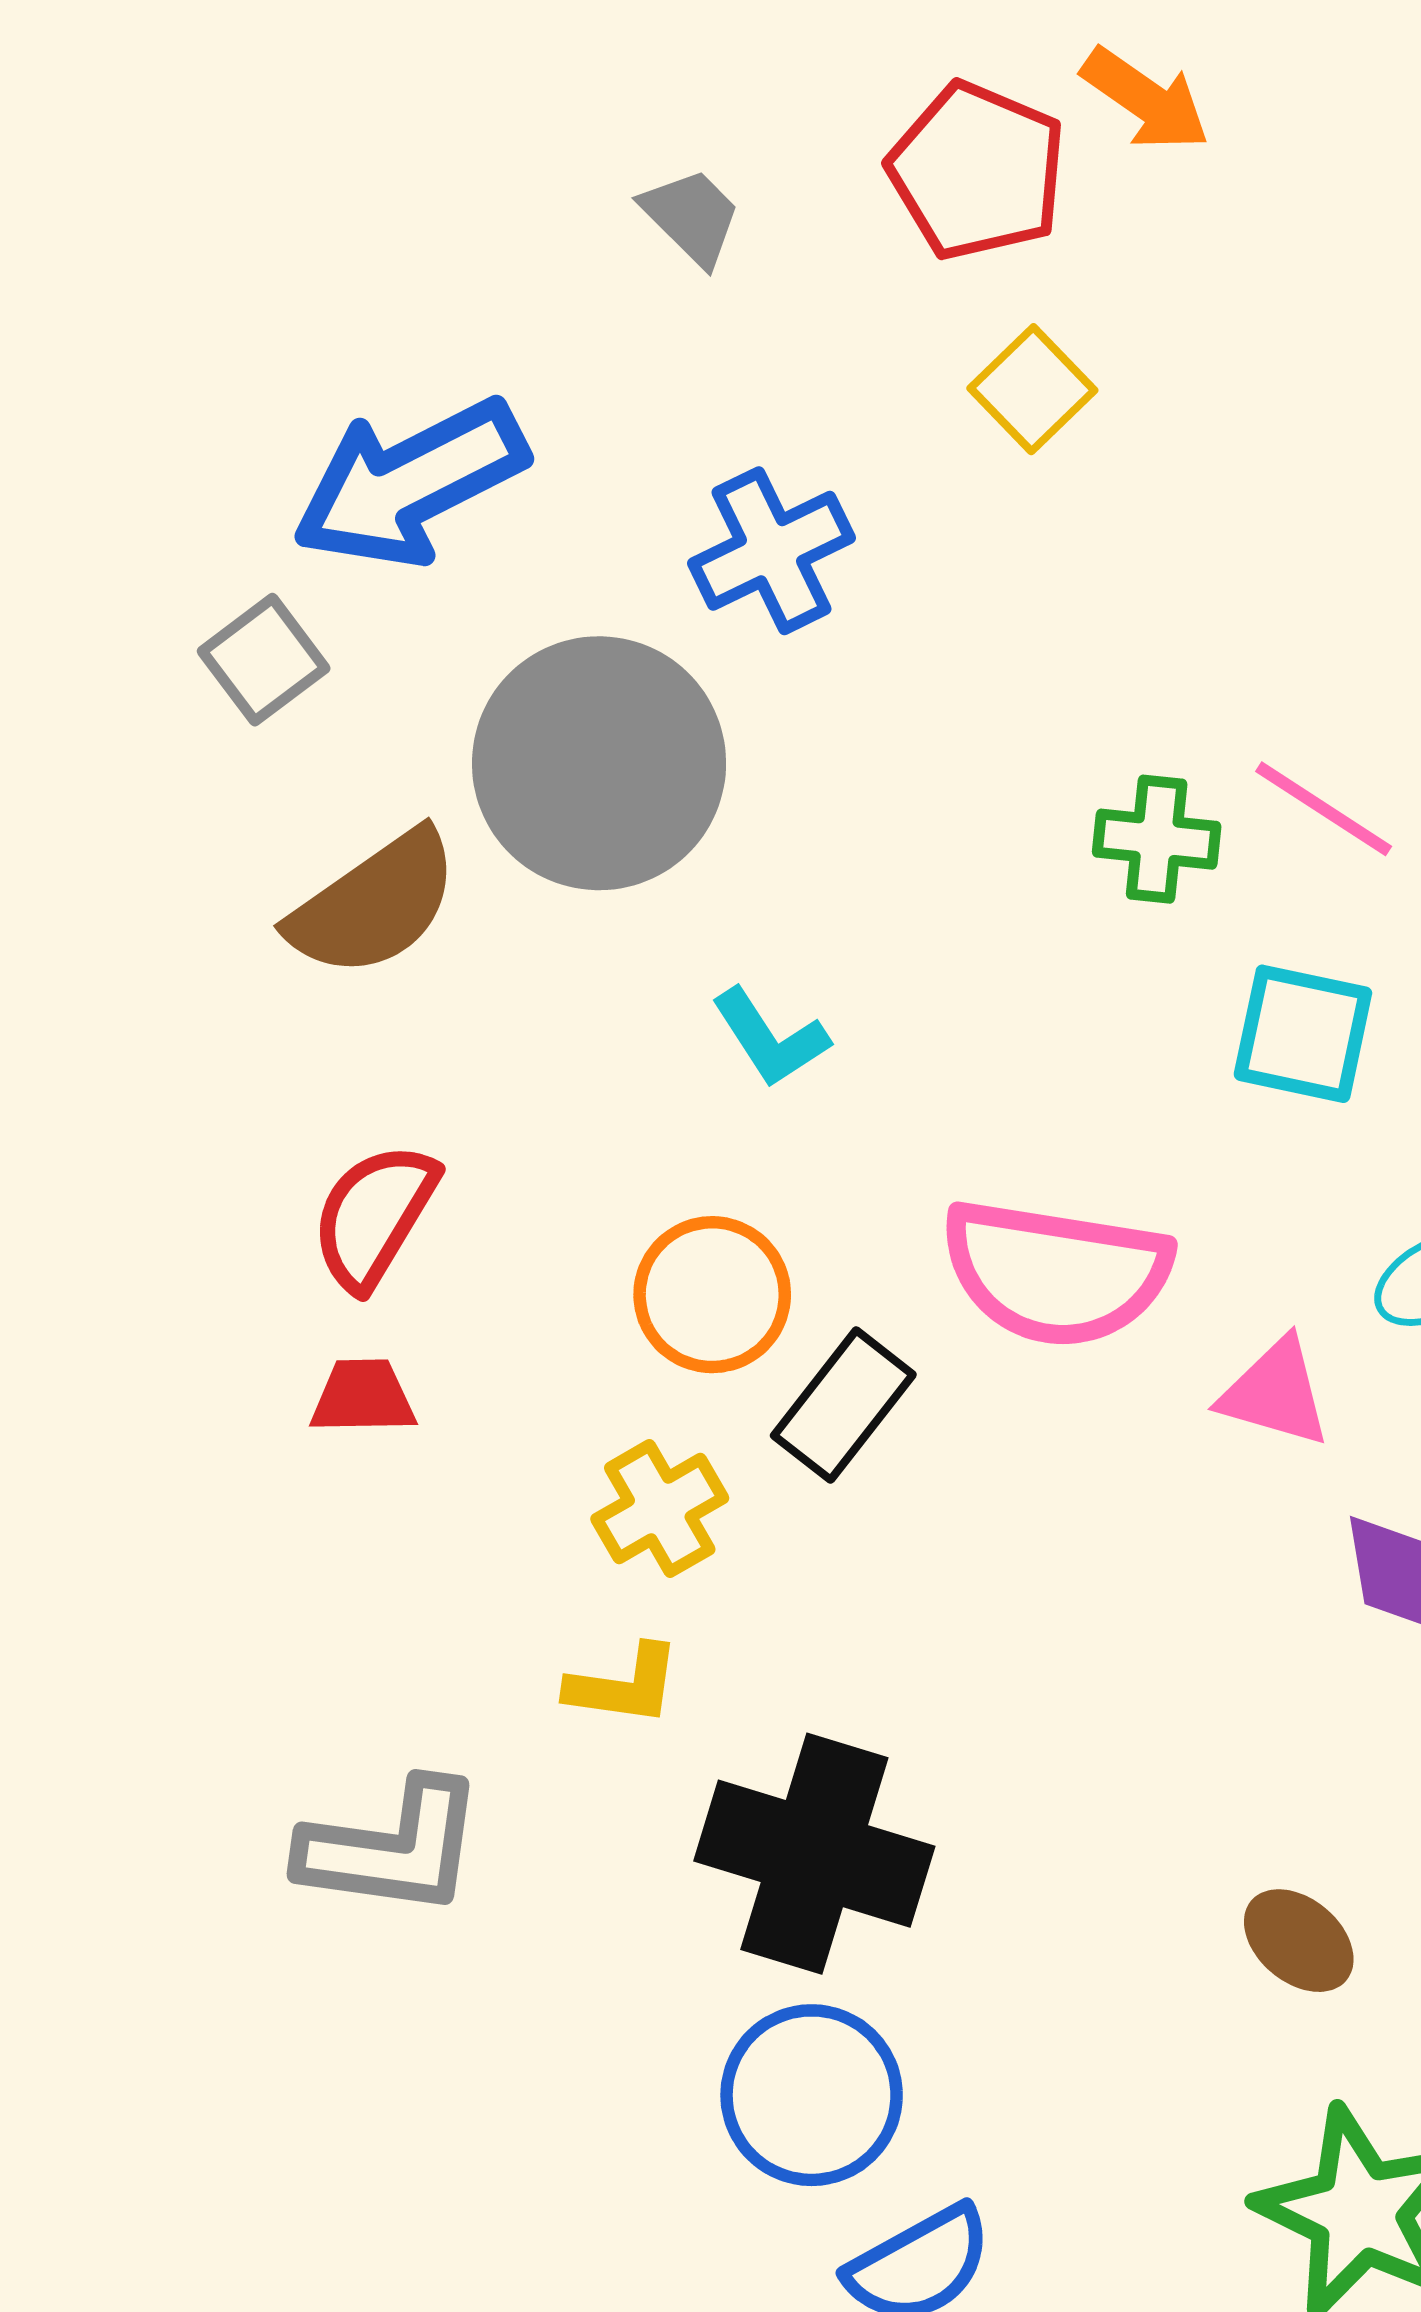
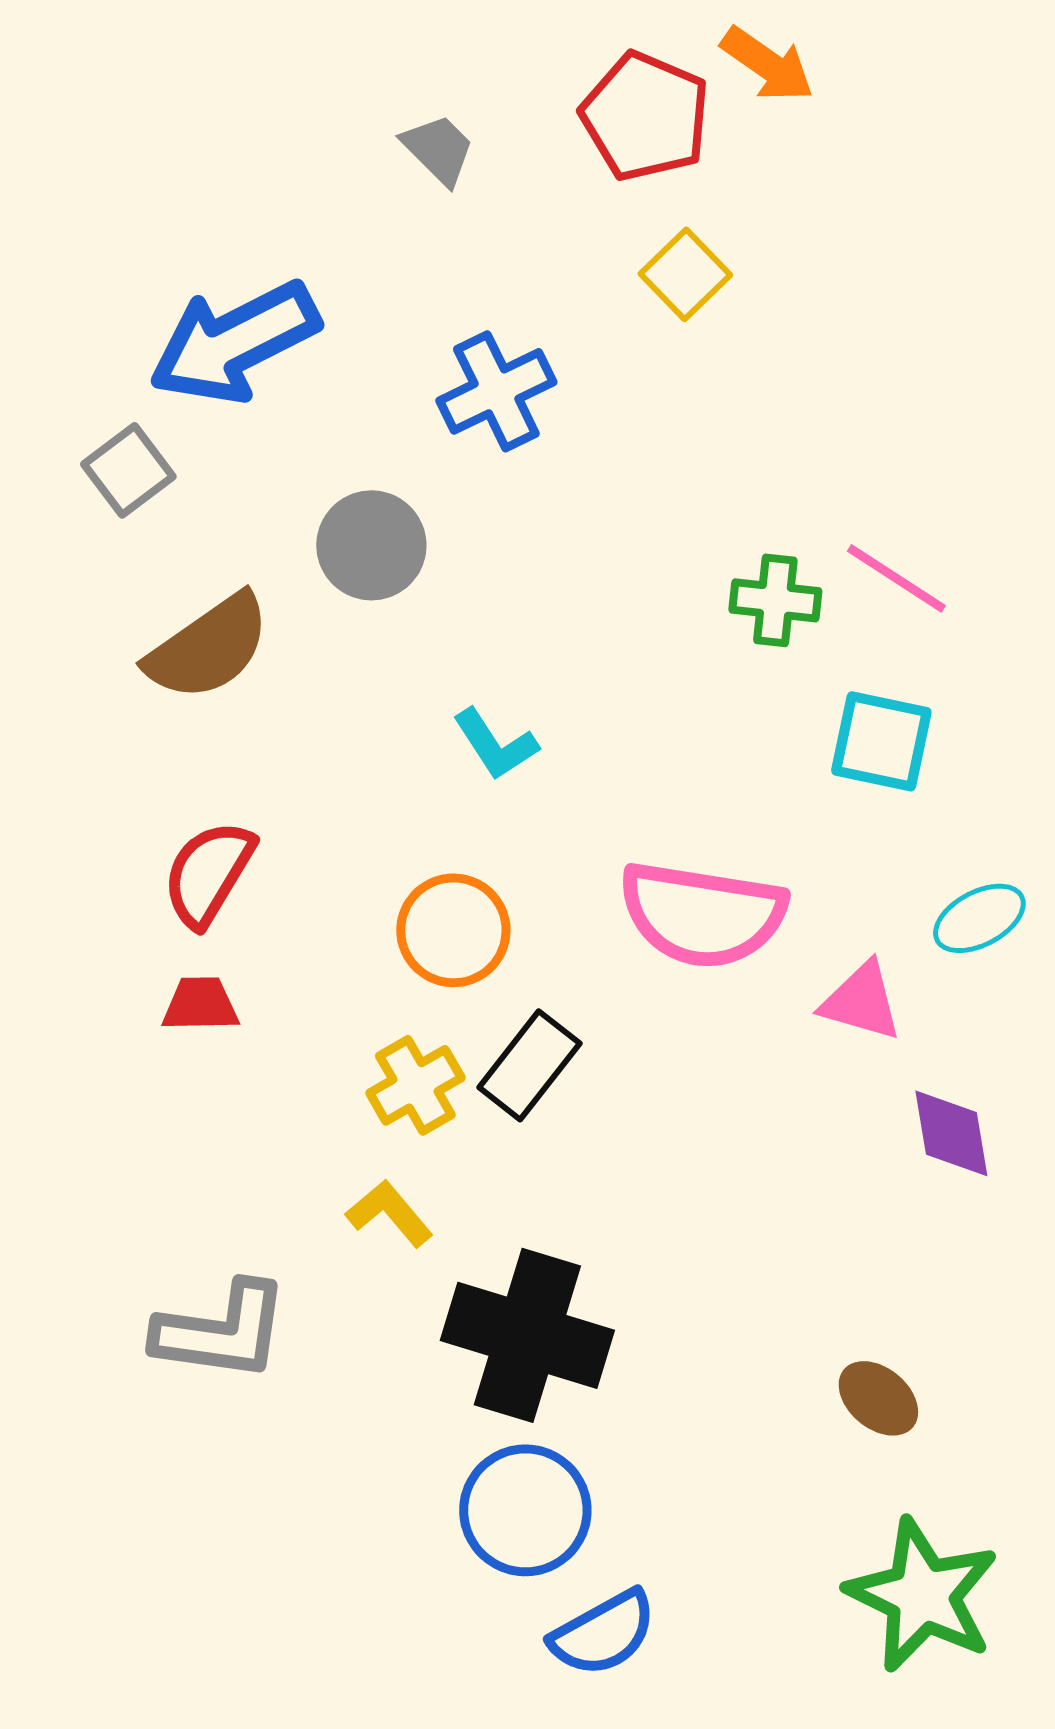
gray circle: (599, 763) -> (371, 545), size x0.6
black rectangle: (843, 1405) -> (529, 1065), moved
yellow L-shape: (624, 1685) -> (389, 1213), turned -138

